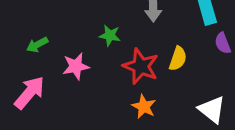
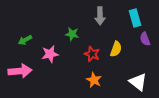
red star: (141, 66) -> (92, 54), size x0.7
pink arrow: (29, 93) -> (20, 71), turned 45

